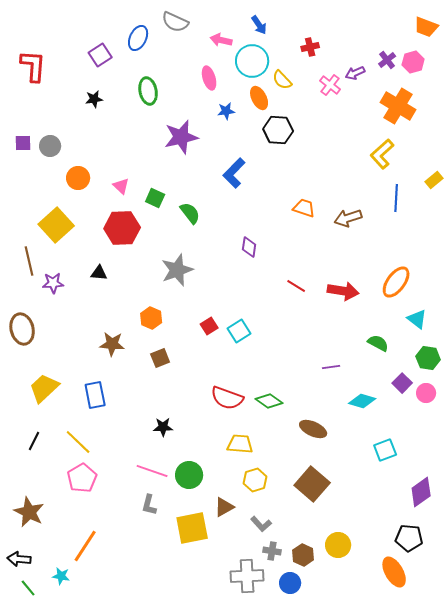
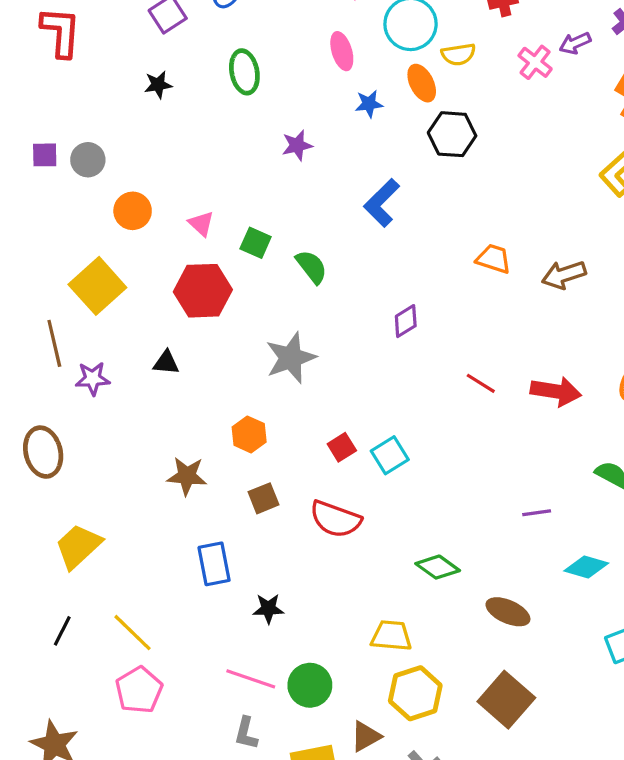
yellow semicircle: (282, 80) -> (458, 54), turned -55
purple star: (181, 137) -> (297, 145), size x0.6
purple diamond: (249, 247) -> (406, 321), turned 50
blue rectangle: (95, 395) -> (214, 564), moved
red semicircle: (227, 398) -> (335, 519), moved
yellow hexagon: (255, 480) -> (415, 693), size x1.4

